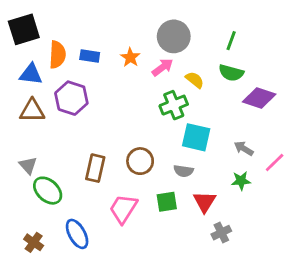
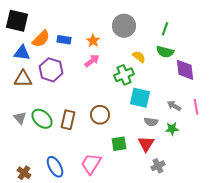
black square: (24, 29) -> (17, 21), turned 30
orange semicircle: (57, 55) -> (41, 39), turned 42
pink arrow: (163, 67) -> (92, 61), moved
purple diamond: (259, 98) -> (185, 70), turned 65
pink line: (275, 162) -> (196, 107), moved, turned -56
gray semicircle: (184, 171) -> (151, 122), moved
green ellipse: (48, 191) -> (42, 119), moved
pink trapezoid: (123, 209) -> (91, 164), moved

